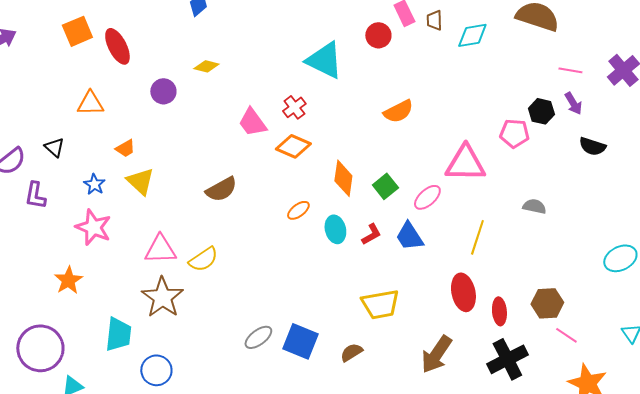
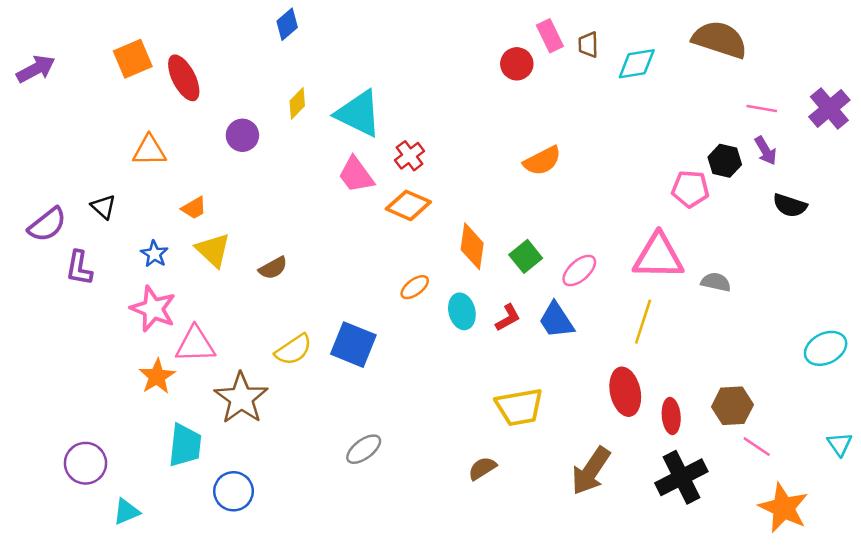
cyan triangle: (324, 60) -> (359, 114), moved
yellow diamond: (206, 66) -> (297, 103), turned -60
pink triangle: (465, 163) -> (658, 256), moved
brown semicircle: (221, 189) -> (273, 268), moved, size x0.7
pink triangle: (160, 249) -> (195, 345), moved
orange star: (68, 280) -> (157, 376), moved
blue square: (300, 341) -> (353, 345), moved
purple circle: (40, 348) -> (85, 463), size x0.7

